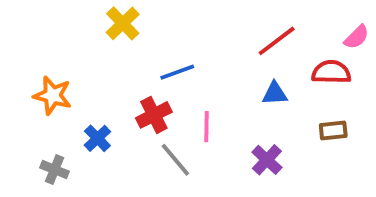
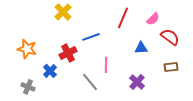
pink semicircle: (357, 37) -> (153, 19), moved
red line: (277, 41) -> (123, 18), moved, turned -30
red semicircle: (331, 72) -> (170, 37), turned 36
red cross: (154, 115) -> (68, 53), moved

